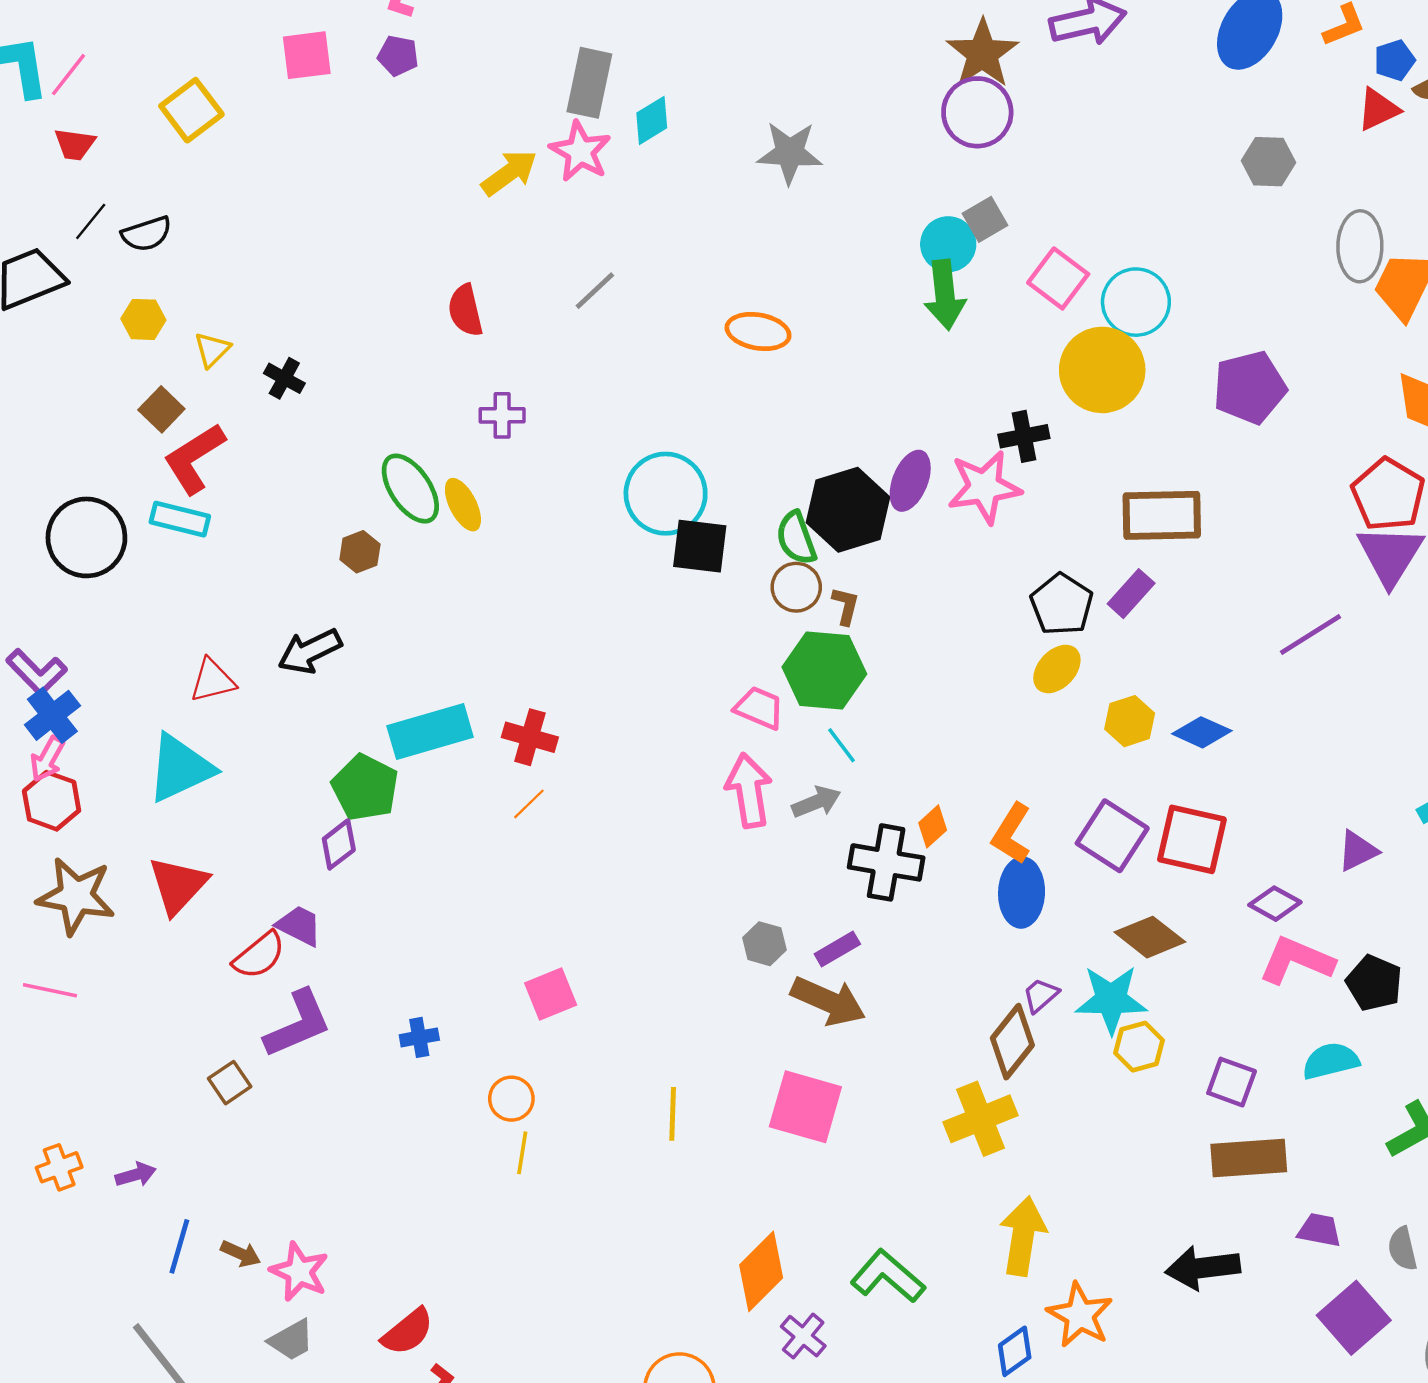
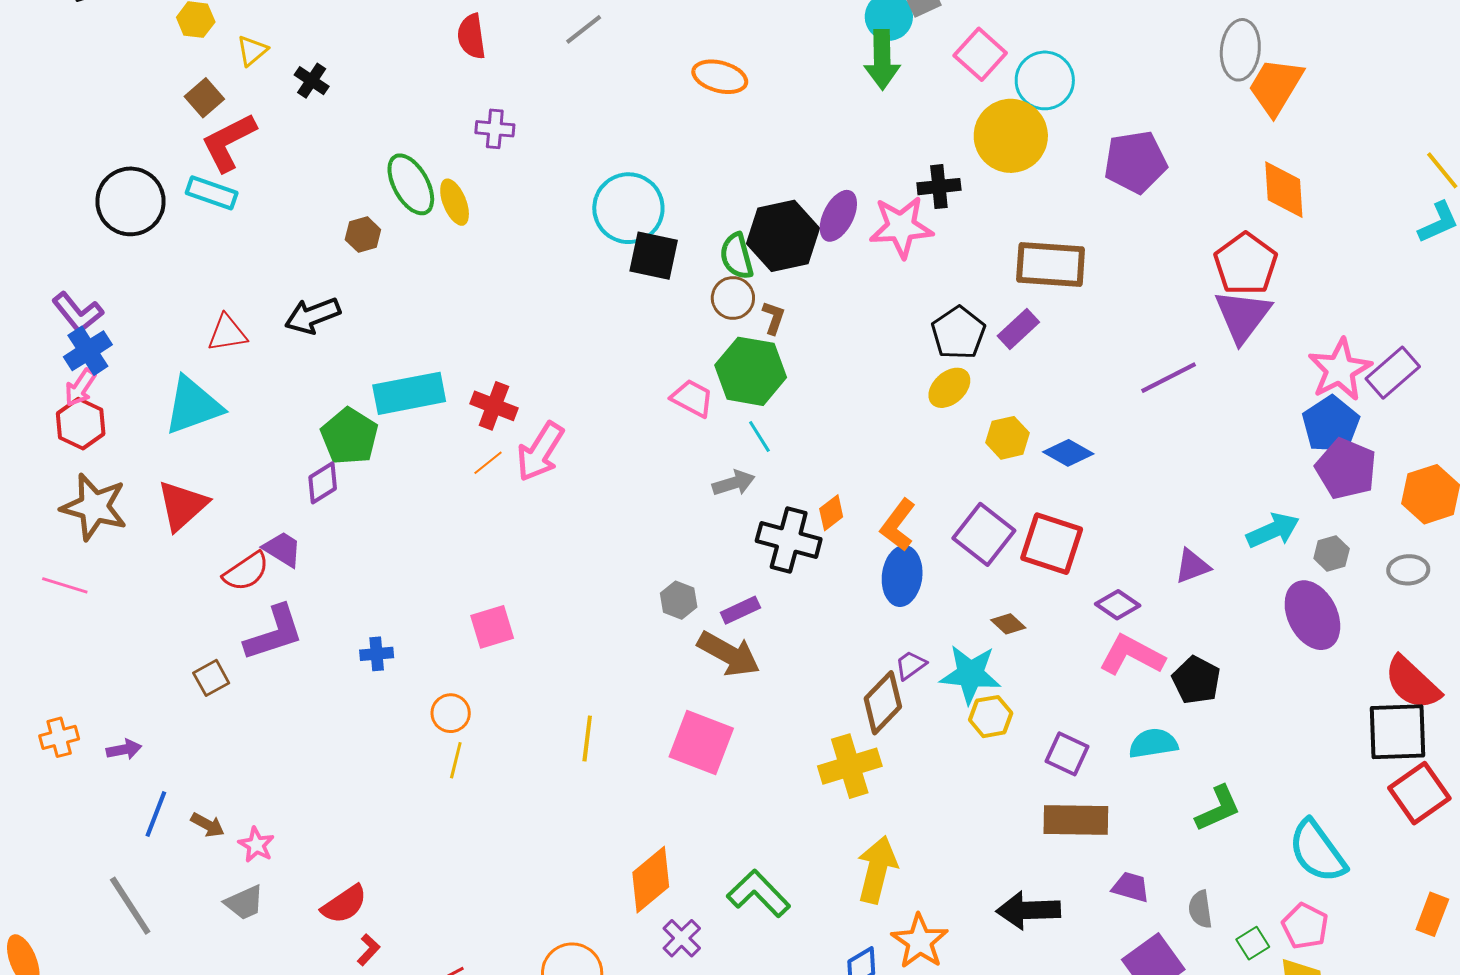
pink arrow: (749, 790) -> (540, 452), moved, turned -144
brown diamond: (1150, 937) -> (1008, 624), size x0.6
pink star: (299, 1272) -> (256, 845), size x0.7

